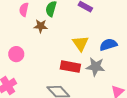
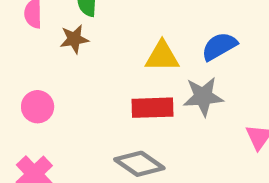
yellow triangle: (80, 43) -> (162, 56), turned -42

